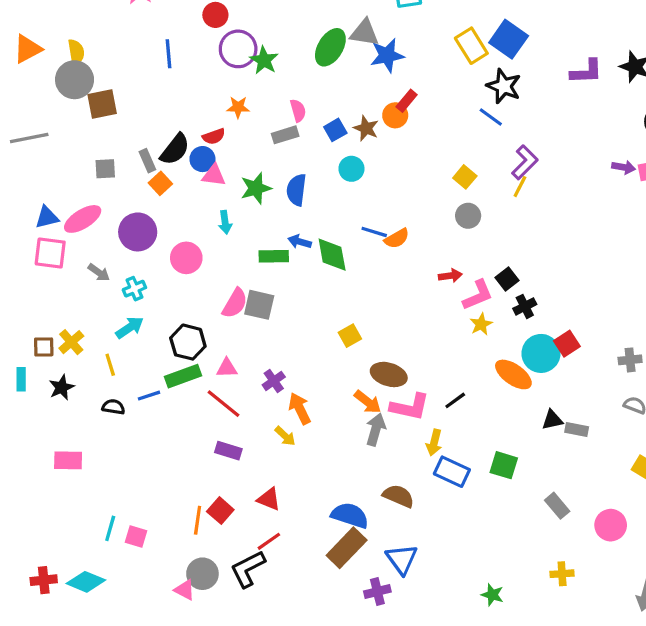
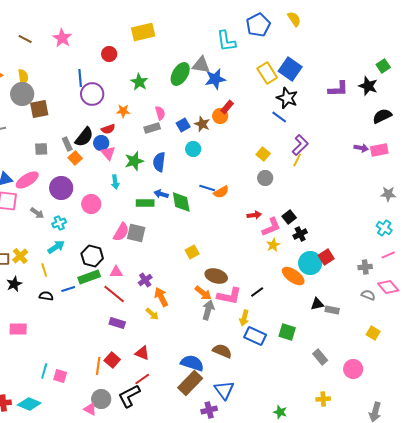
purple circle: (238, 49) -> (92, 94), moved
pink triangle: (214, 175) -> (108, 153), turned 42

